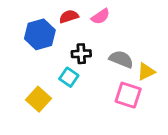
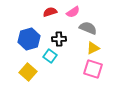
blue hexagon: (40, 34) -> (29, 39), moved
gray semicircle: (121, 59) -> (88, 28), moved
yellow triangle: (146, 72) -> (93, 48), moved

